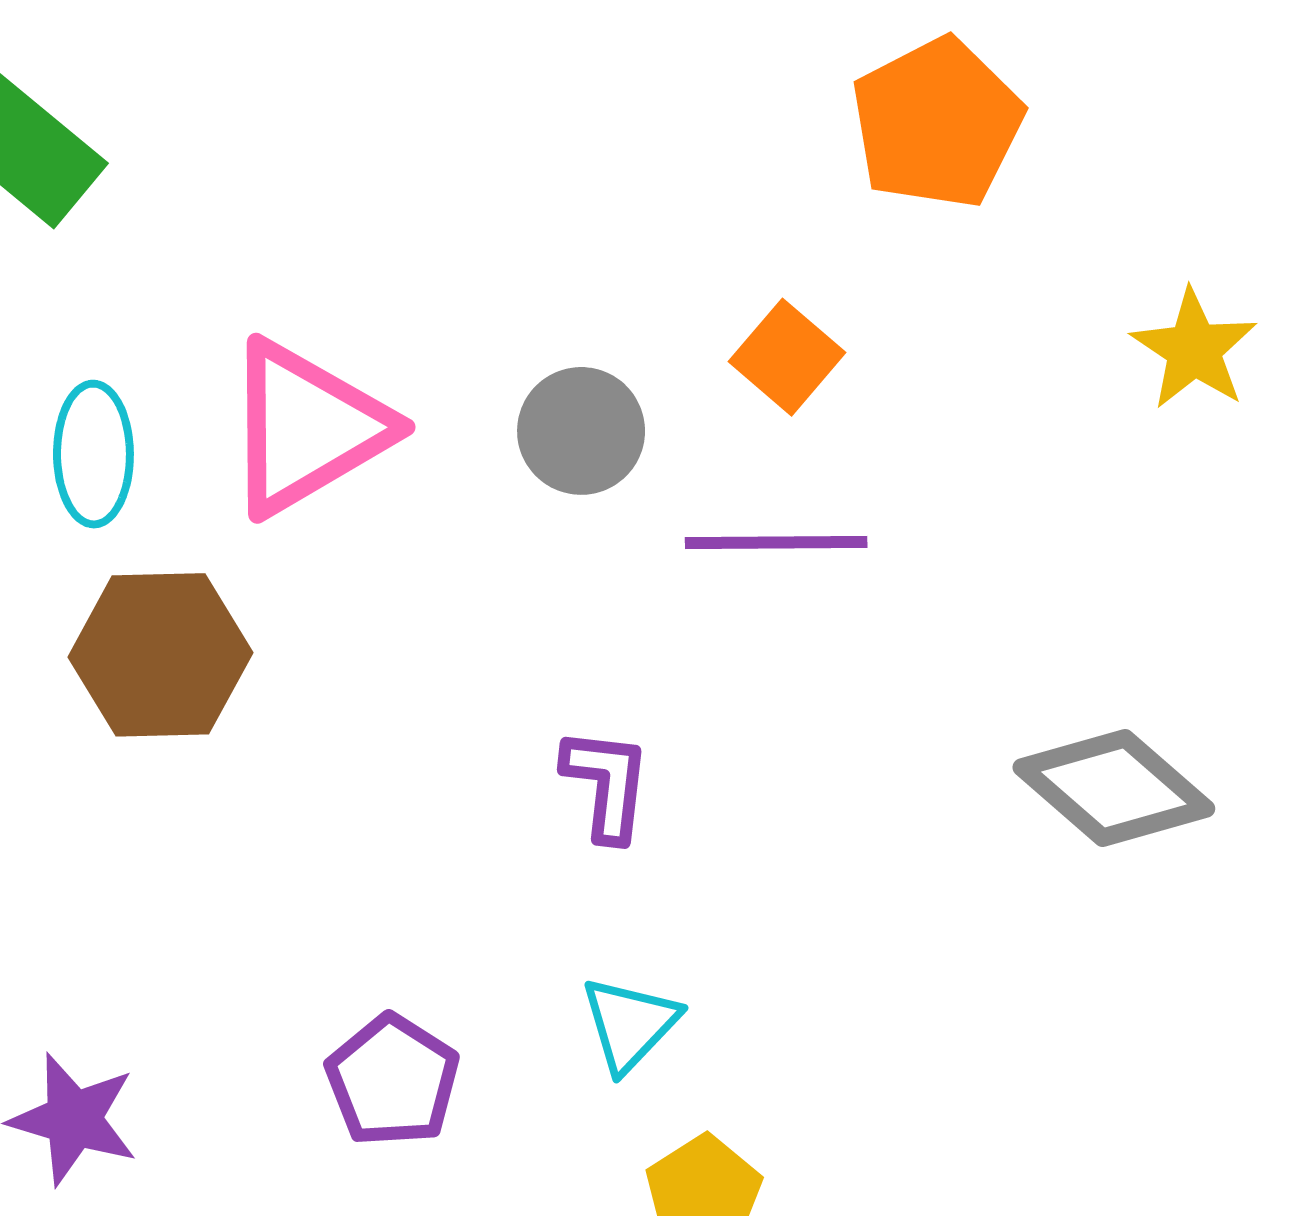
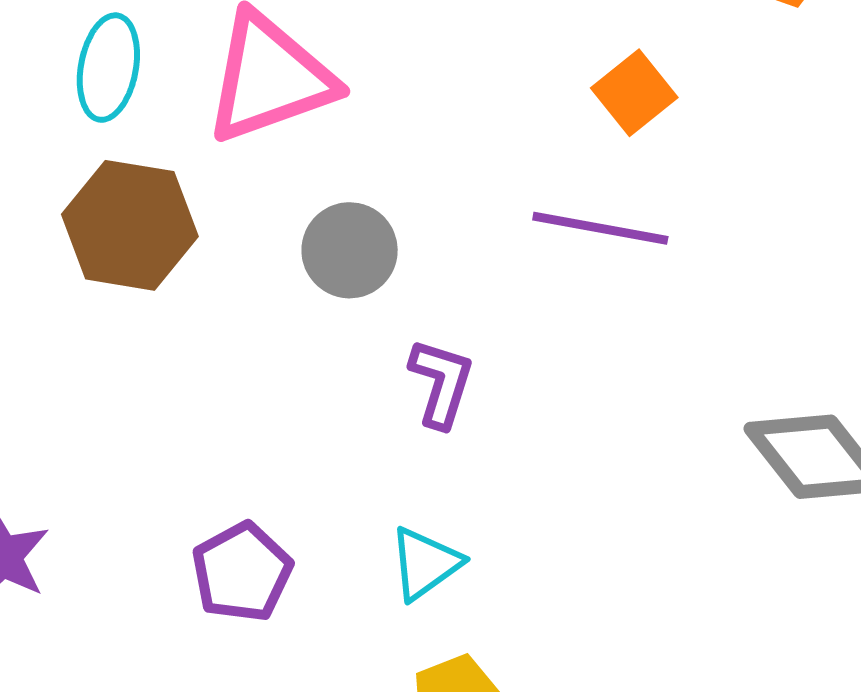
gray circle: (581, 431) -> (350, 250), moved

